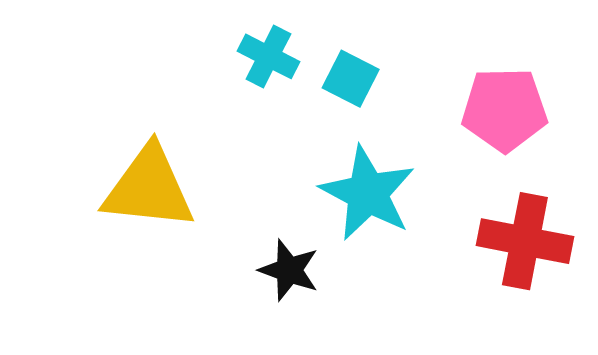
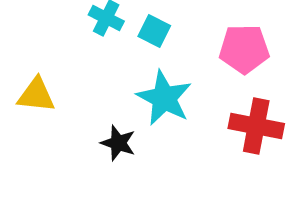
yellow triangle: (149, 188) -> (36, 95), size x0.7

